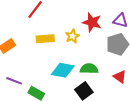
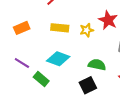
cyan diamond: (63, 70) -> (58, 59), moved

